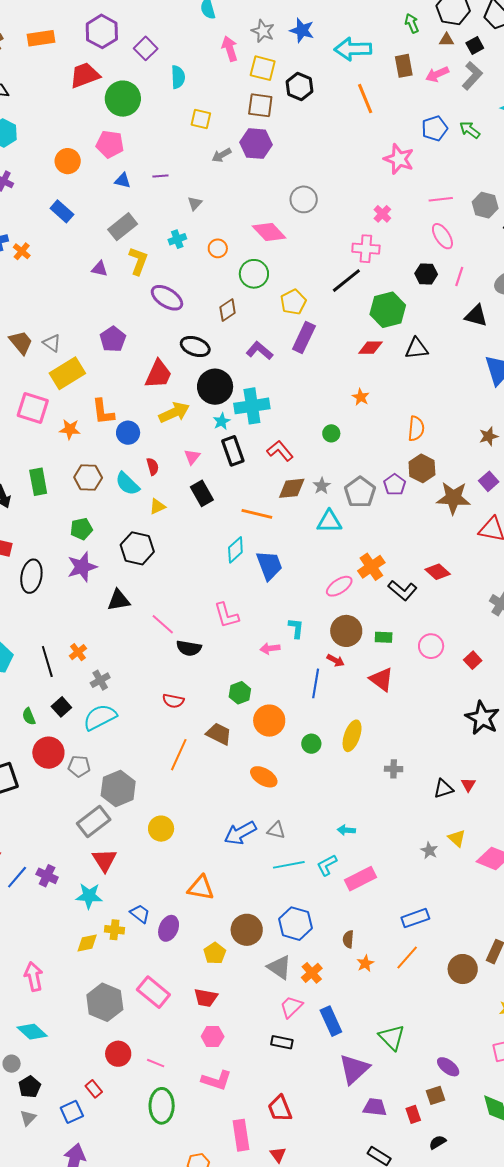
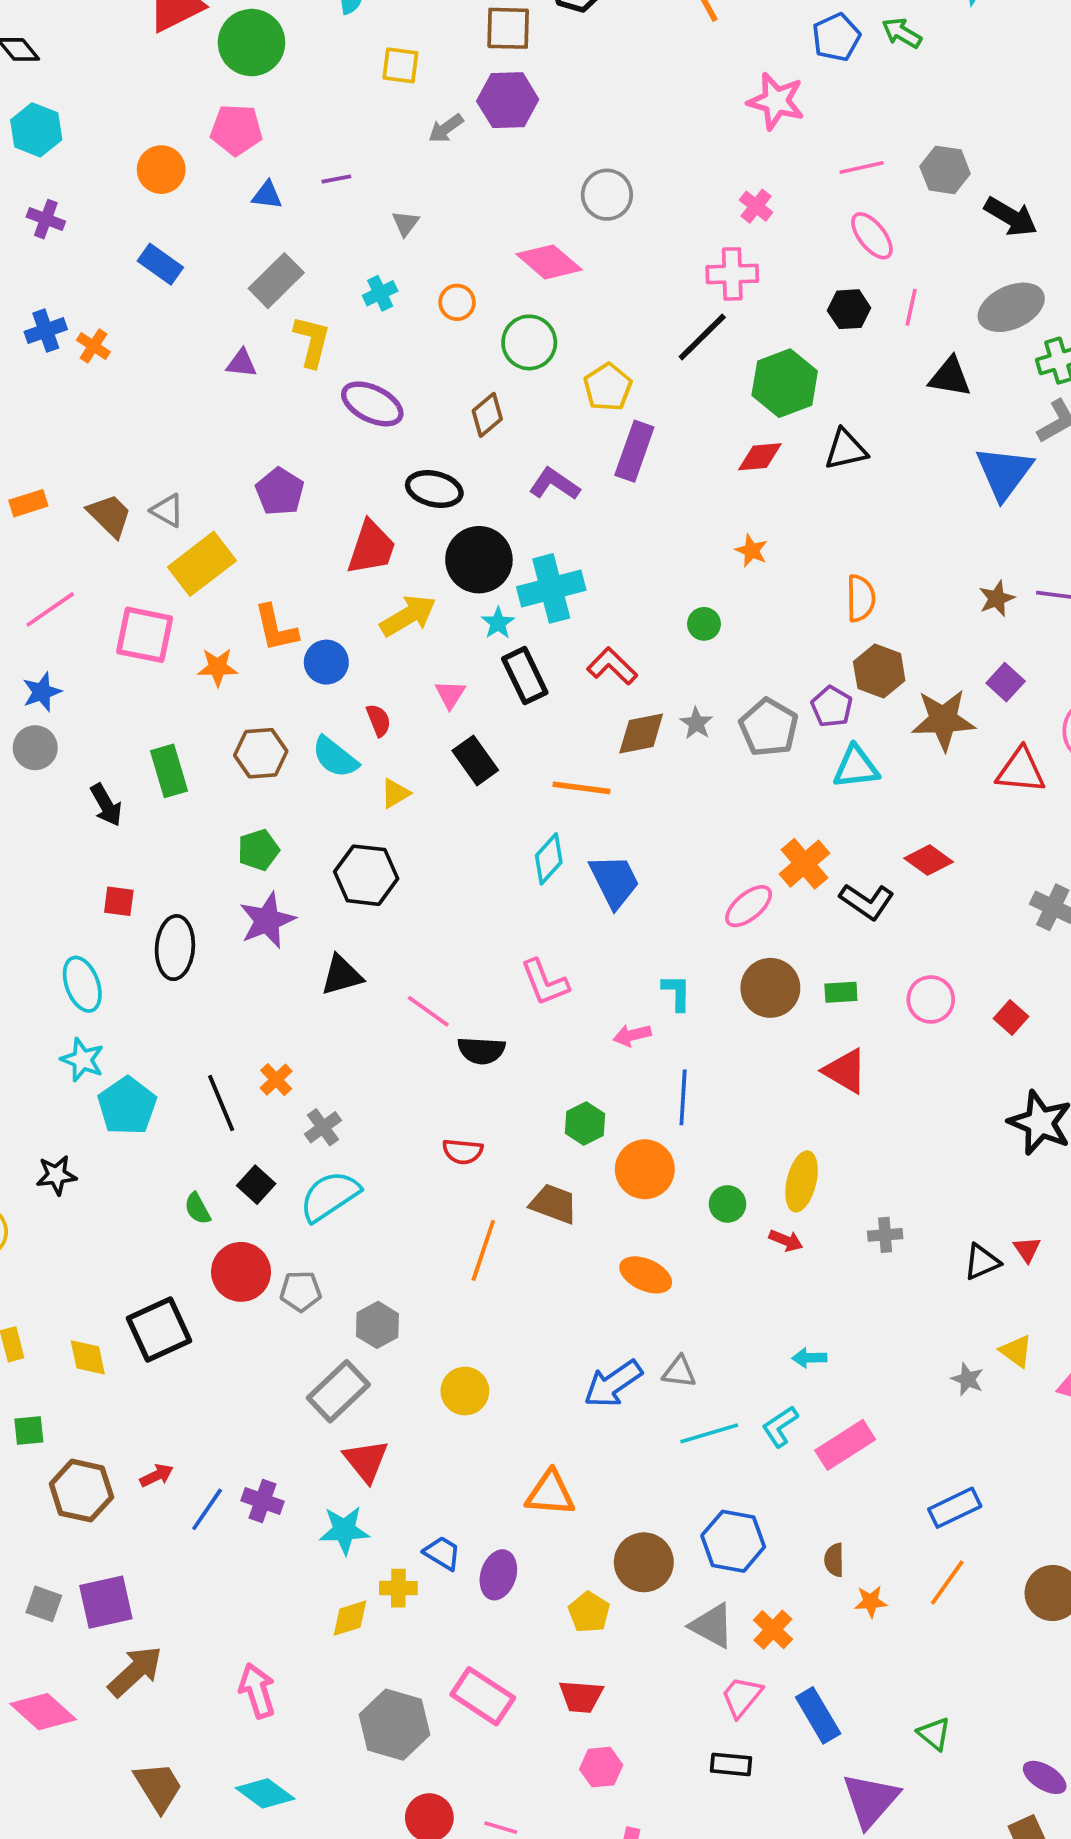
cyan triangle: (329, 522) -> (856, 767), moved
red arrow: (336, 660) -> (786, 1240), moved
blue line: (316, 683) -> (683, 1097), moved
gray hexagon: (118, 788) -> (377, 1325), size x0.7
orange star: (365, 963) -> (871, 1602), turned 30
green triangle: (392, 1037) -> (934, 1734), size x0.7

